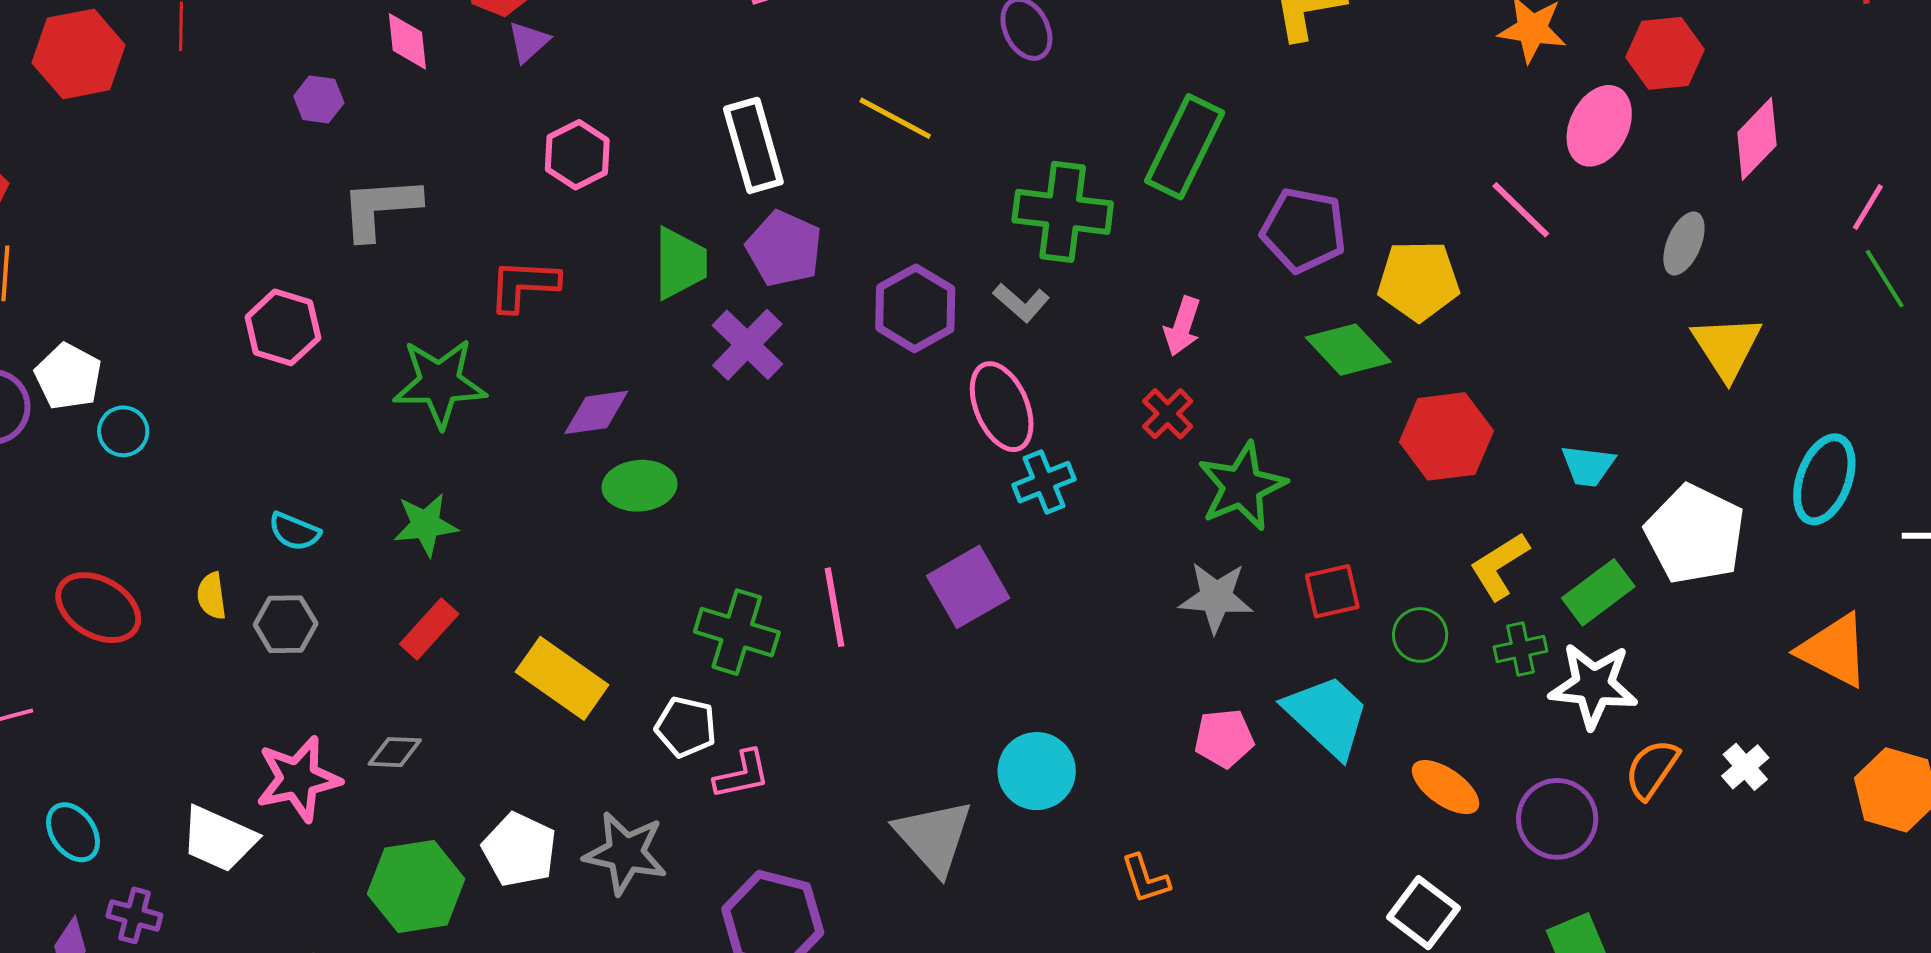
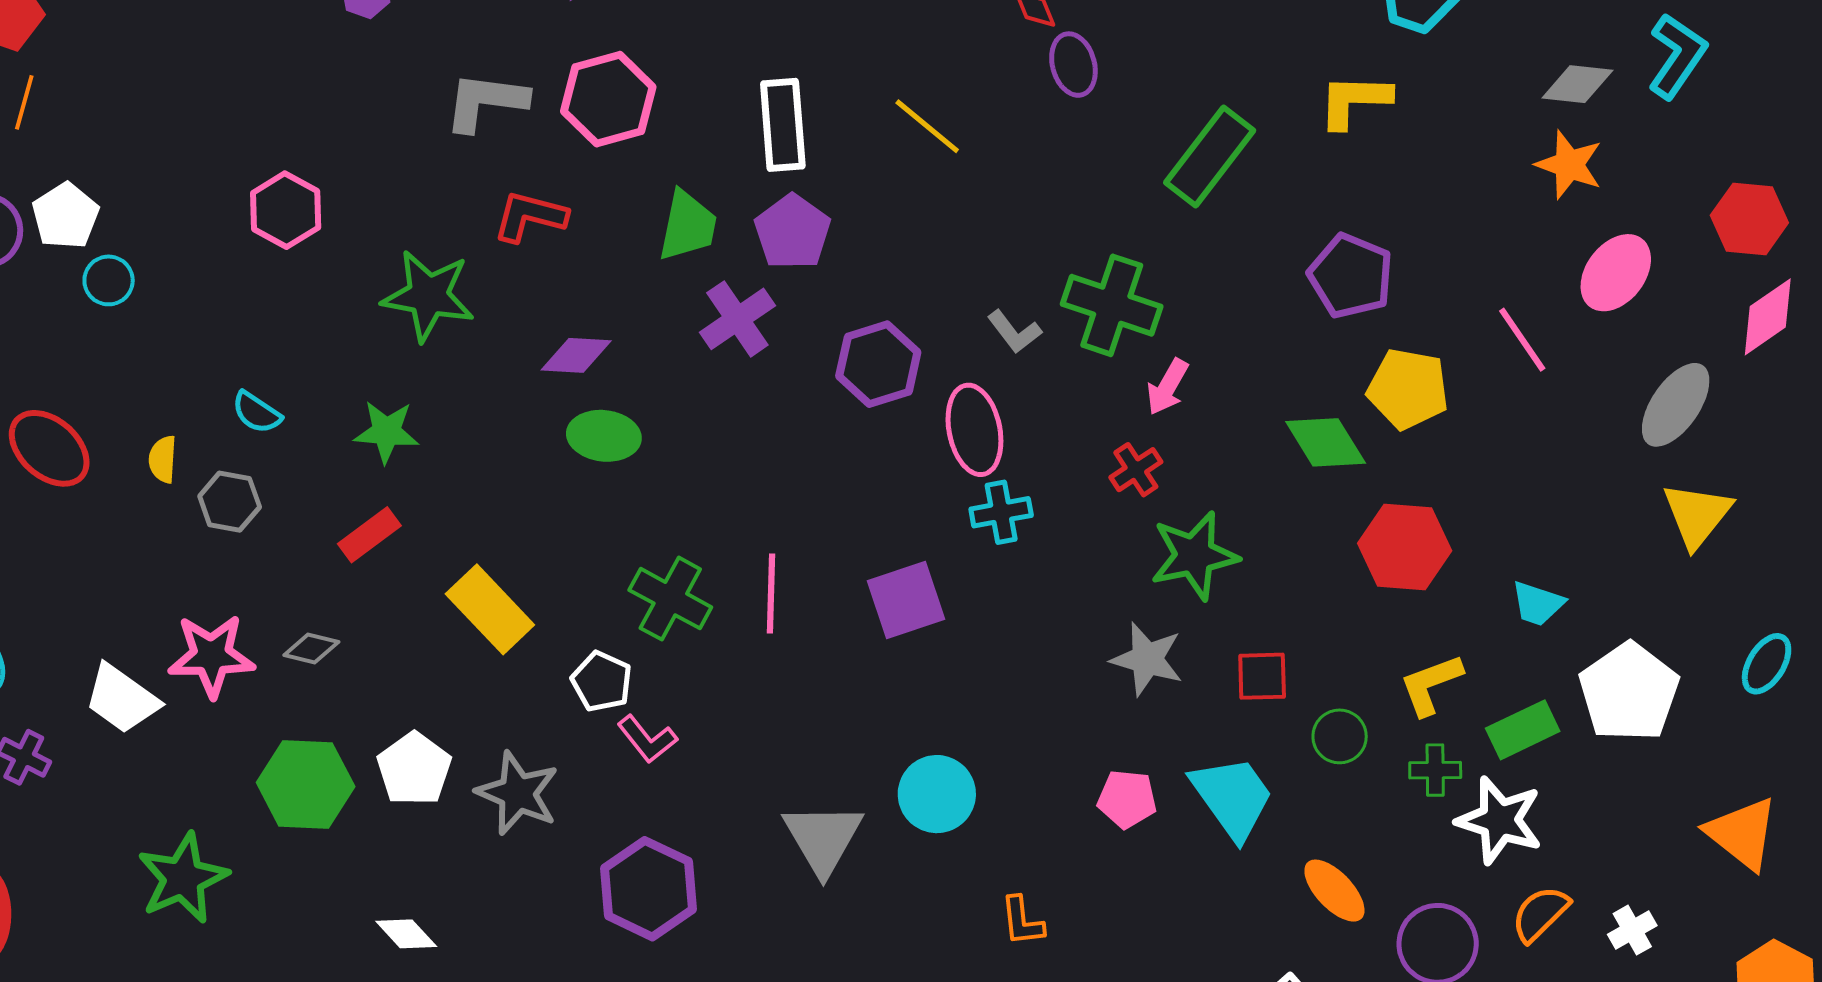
red hexagon: (1665, 53) -> (1749, 219), moved
green rectangle: (1185, 147) -> (1210, 156), moved
pink hexagon: (577, 155) -> (608, 99), size x1.4
gray L-shape: (380, 208) -> (486, 102), moved
green cross: (1063, 212) -> (1112, 305), moved
purple pentagon: (1304, 230) -> (1351, 276), moved
gray ellipse: (1684, 243) -> (1676, 405), size x1.4
purple hexagon: (915, 308) -> (878, 364), moved
cyan ellipse: (1824, 479) -> (1767, 664), size x0.7
pink L-shape: (742, 774) -> (647, 739), turned 52

